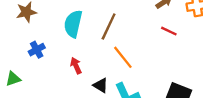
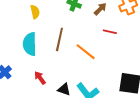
orange line: (123, 57) -> (86, 52), moved

